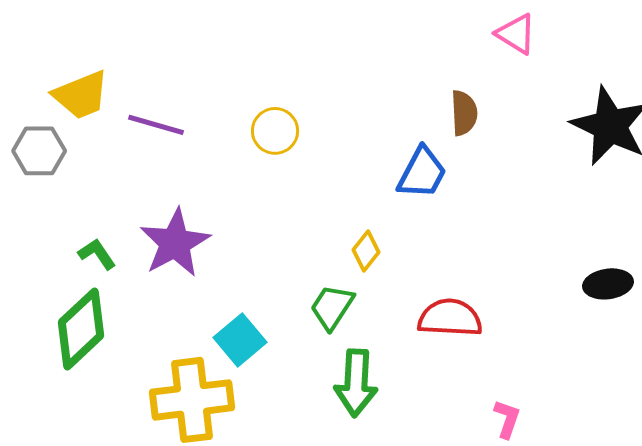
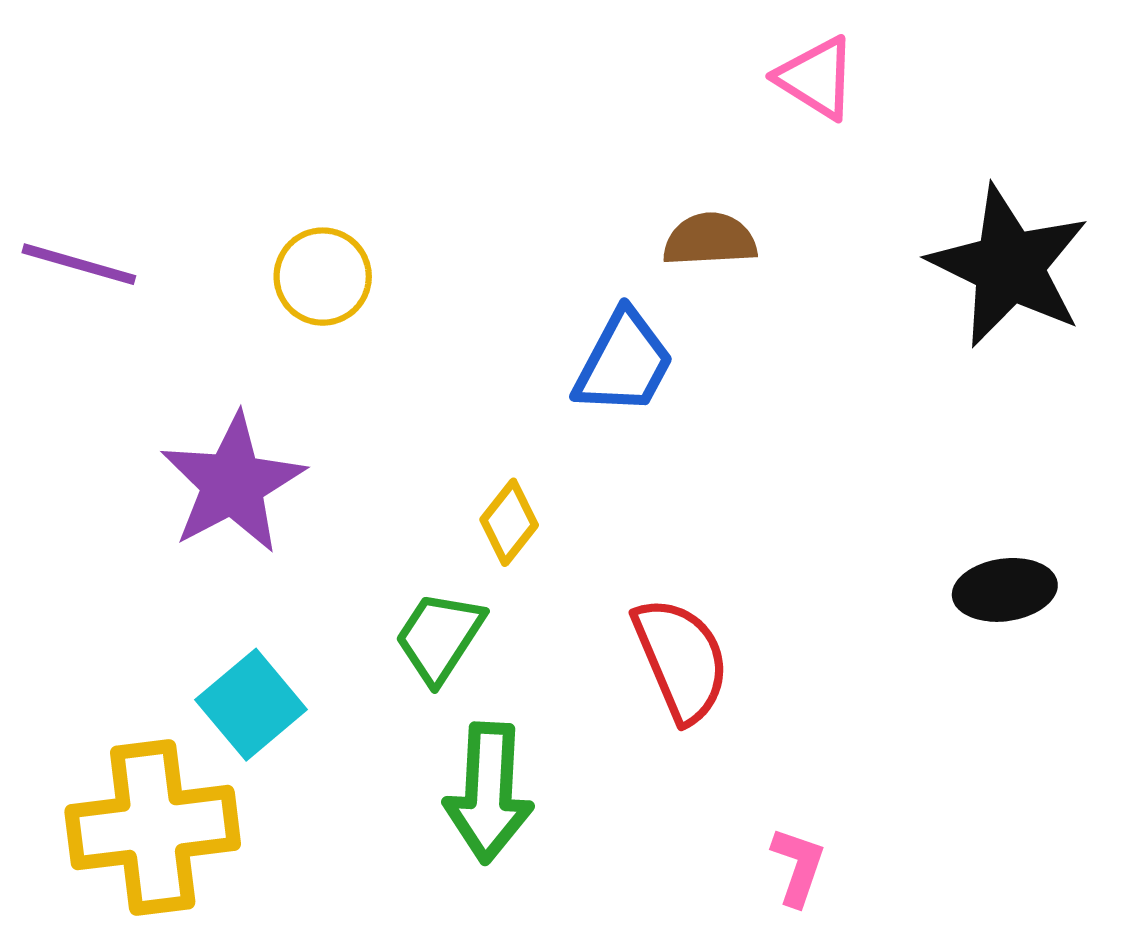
brown semicircle: (464, 113) -> (710, 240), turned -90
purple star: (175, 243) -> (233, 483), moved
red semicircle: (450, 318) -> (681, 660), turned 64

